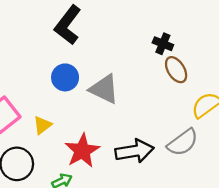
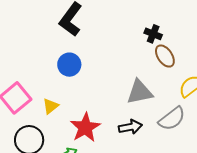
gray triangle: (104, 89) -> (140, 92), moved, turned -36
black arrow: (134, 151) -> (130, 127), size x0.7

